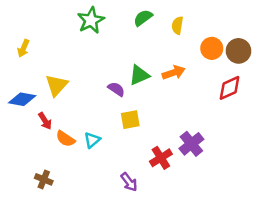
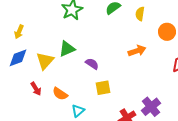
green triangle: (139, 75) -> (67, 49), moved
blue diamond: (22, 99) -> (18, 58), moved, turned -30
orange semicircle: (65, 139) -> (60, 94), moved
cyan triangle: (92, 140) -> (78, 111), moved

